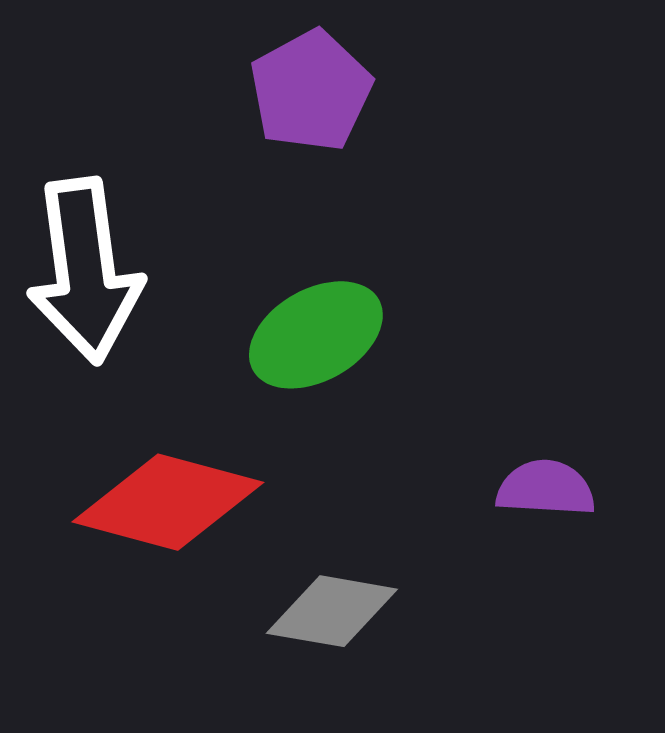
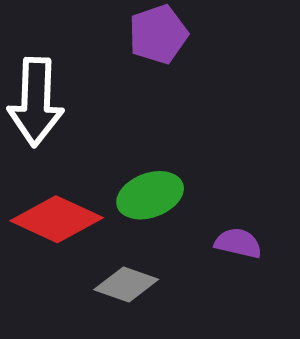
green ellipse: (316, 335) -> (150, 195), moved

